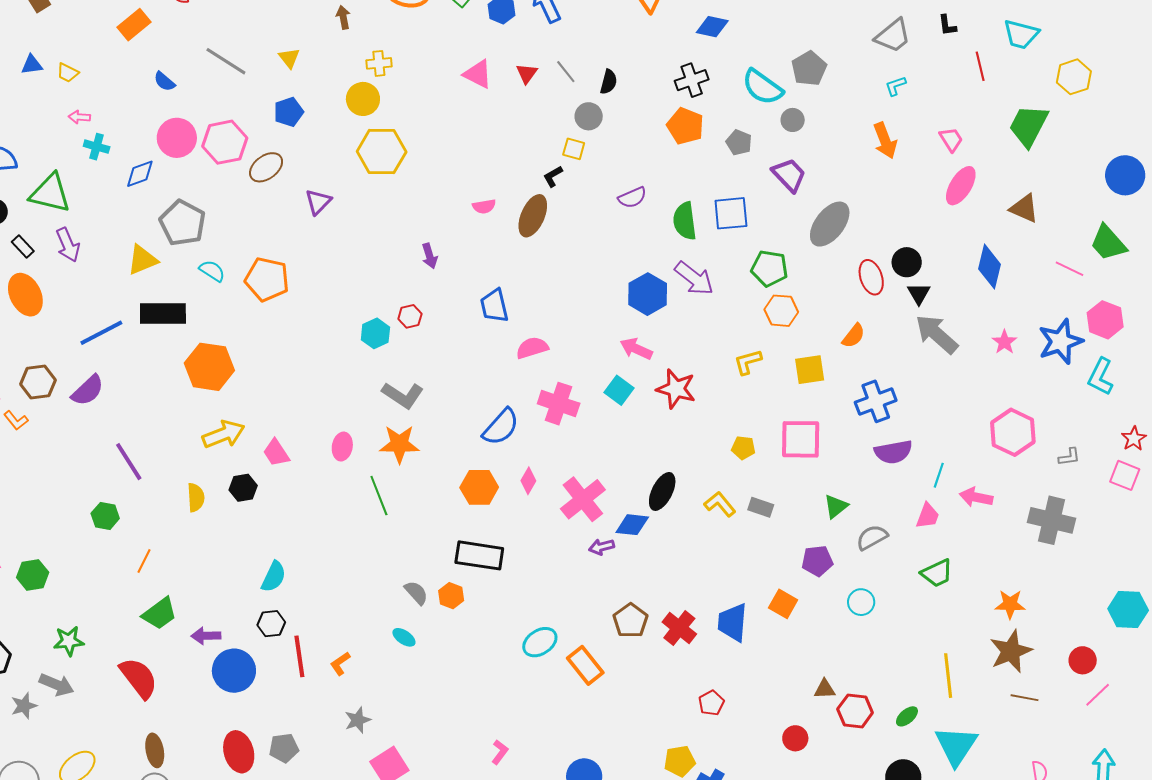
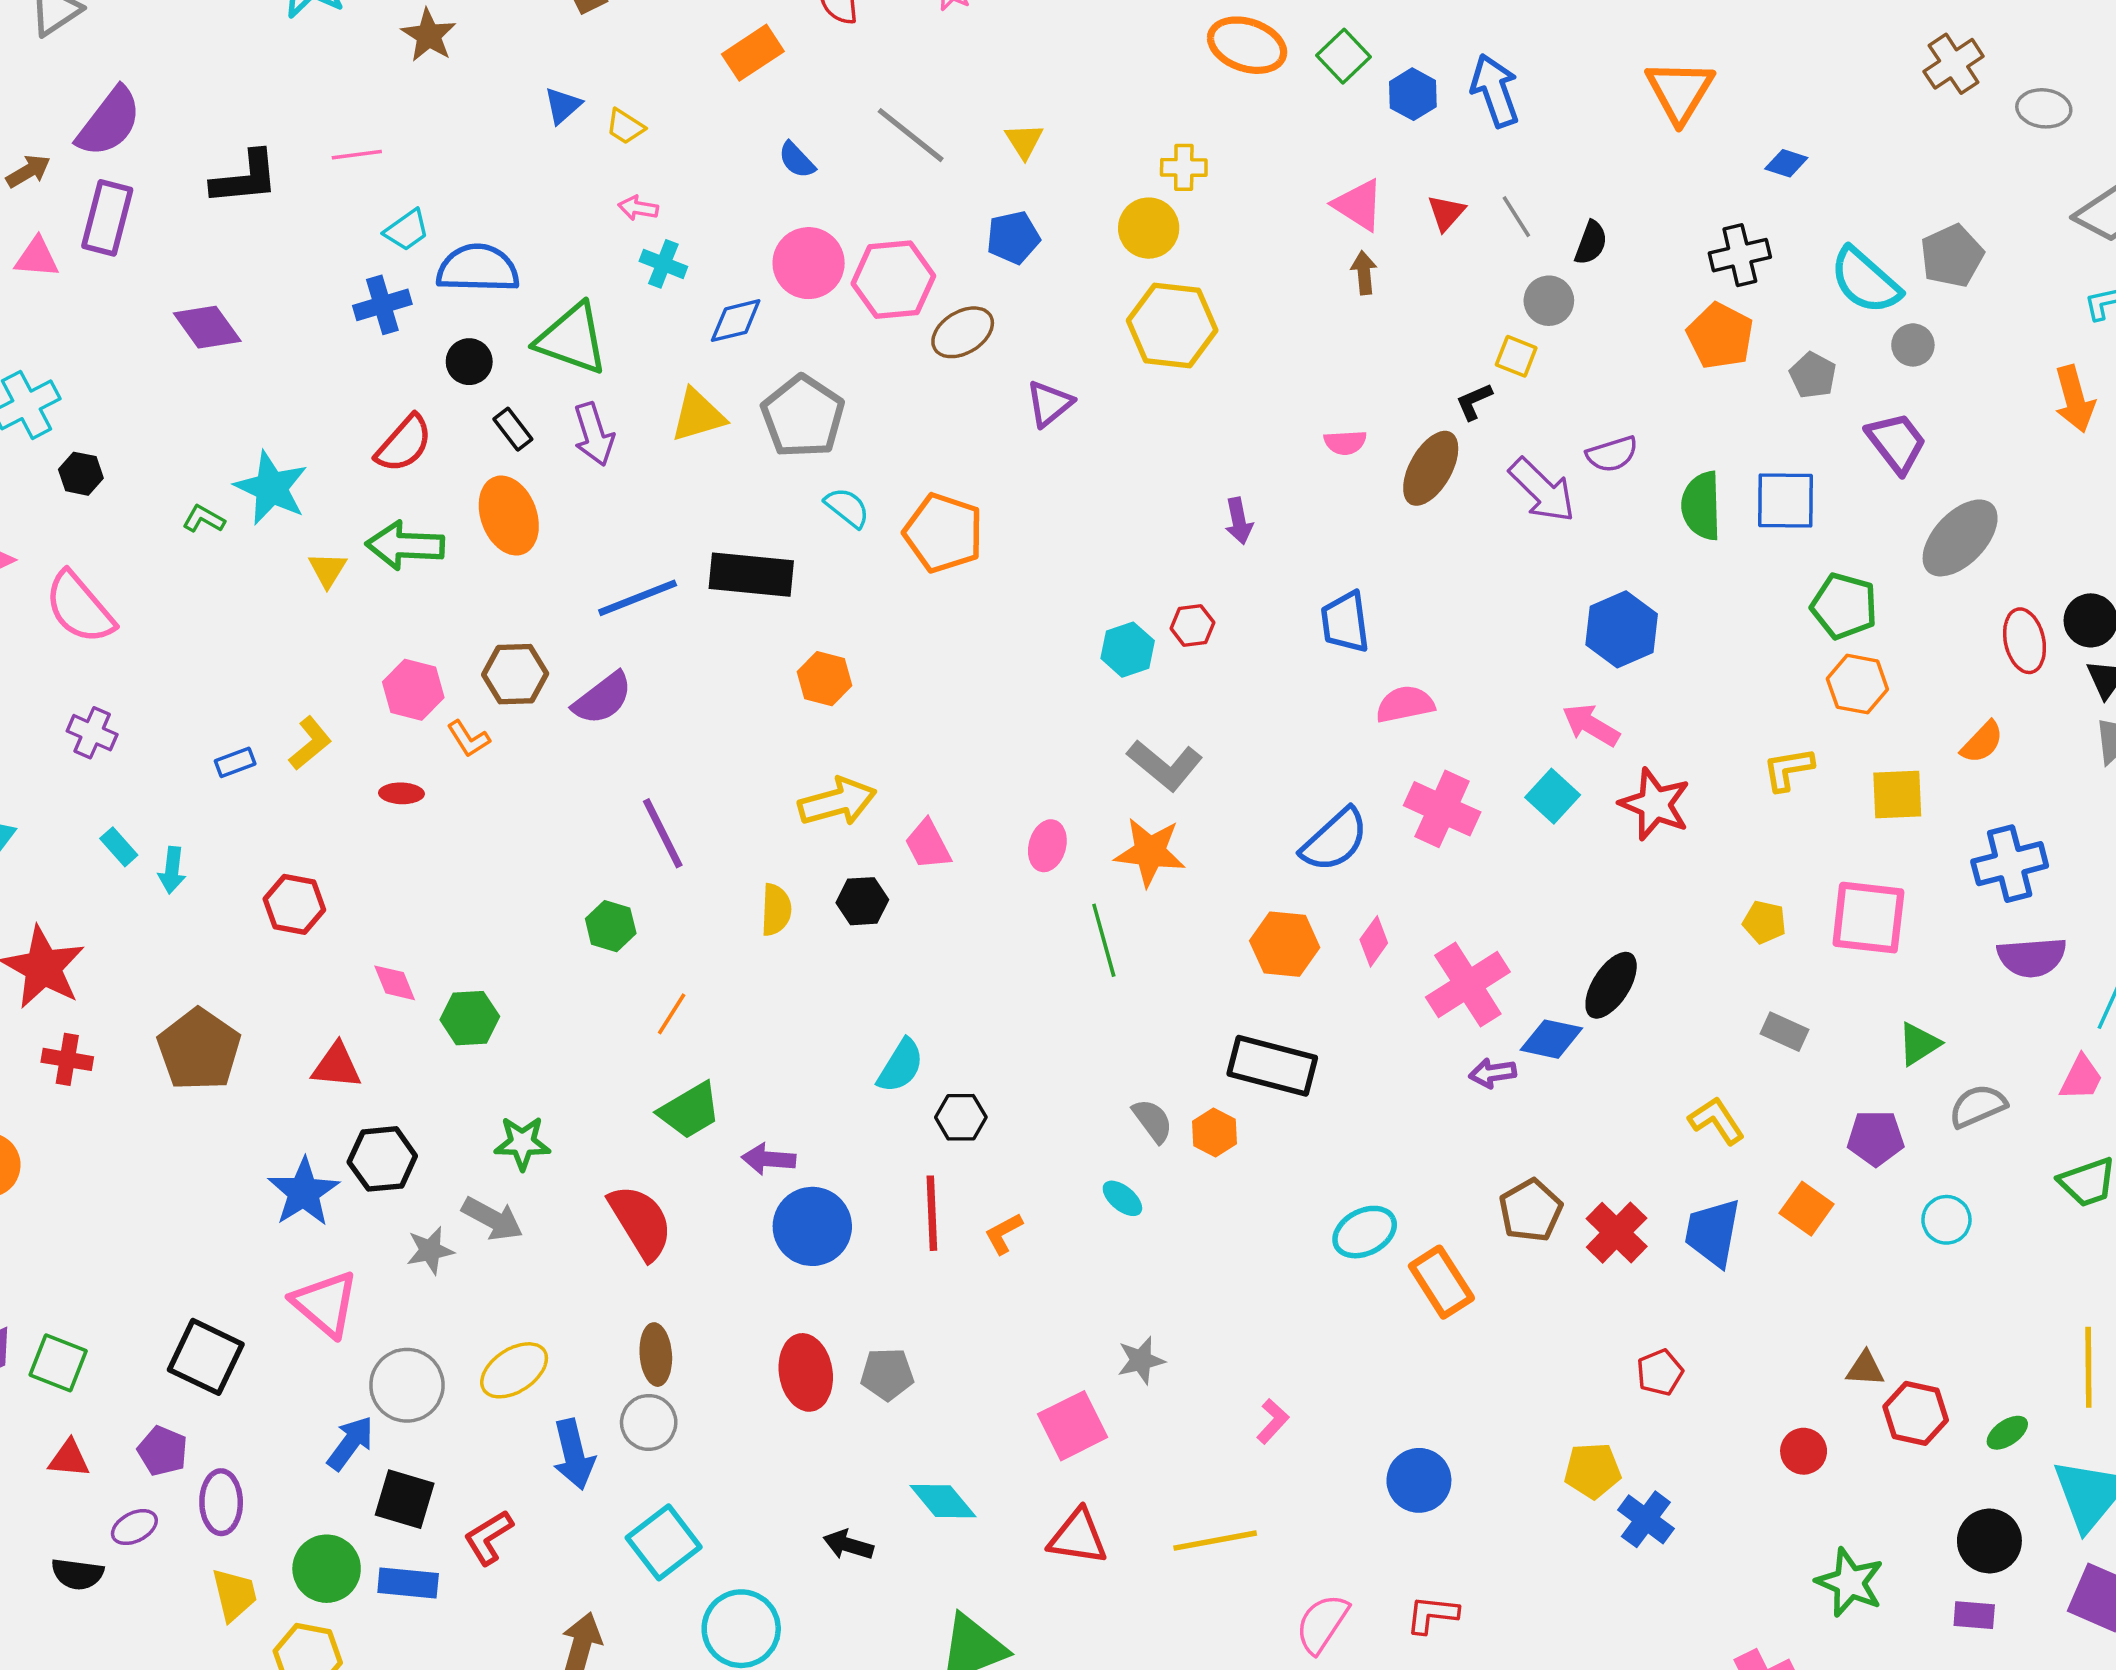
brown arrow: (343, 17) -> (1364, 273), moved
blue diamond: (712, 27) -> (1786, 163), size x0.7
blue triangle: (32, 65) -> (563, 106), turned -40
yellow triangle: (142, 260) -> (698, 415), moved
purple arrow: (694, 278) -> (1542, 490), moved
orange hexagon: (209, 367) -> (825, 679), size x0.6
yellow L-shape: (720, 504) -> (1717, 1121), moved
black hexagon: (271, 624) -> (961, 1117), moved
gray star: (358, 720) -> (1141, 1360), moved

